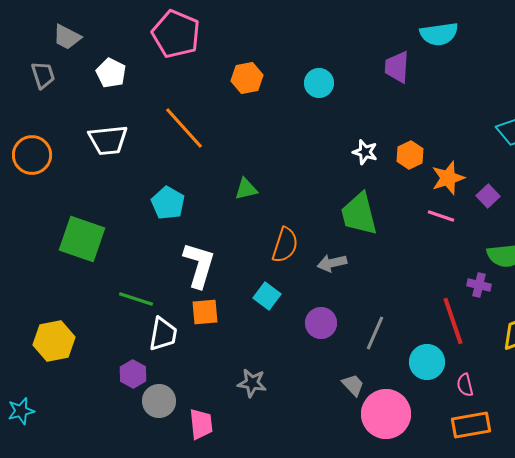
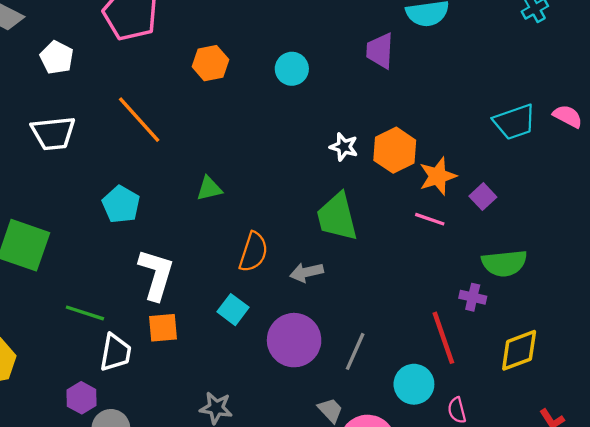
orange hexagon: (410, 155) -> (395, 150), size x1.4
purple circle: (321, 323) -> (294, 340), size x1.5

